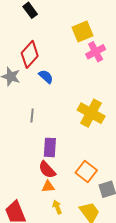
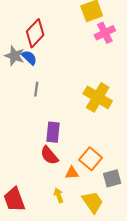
blue semicircle: (46, 77) -> (29, 58), moved
gray line: (32, 115) -> (36, 89), moved
orange triangle: (48, 187) -> (72, 173), moved

